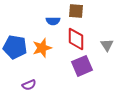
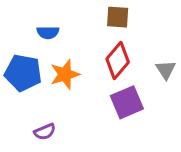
blue semicircle: (53, 21) -> (48, 33), moved
red diamond: (76, 39) -> (118, 60), turned 40

